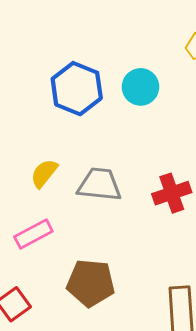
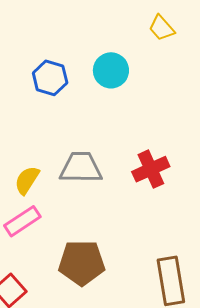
blue hexagon: (77, 89) -> (50, 78), size x0.7
yellow semicircle: (44, 173) -> (27, 180), moved

